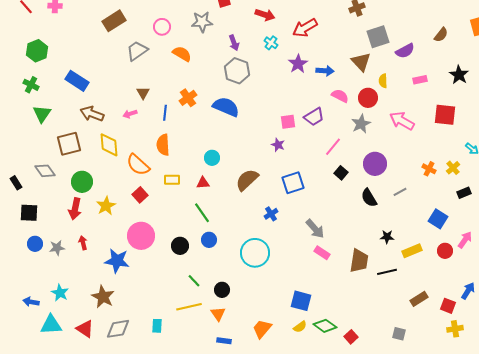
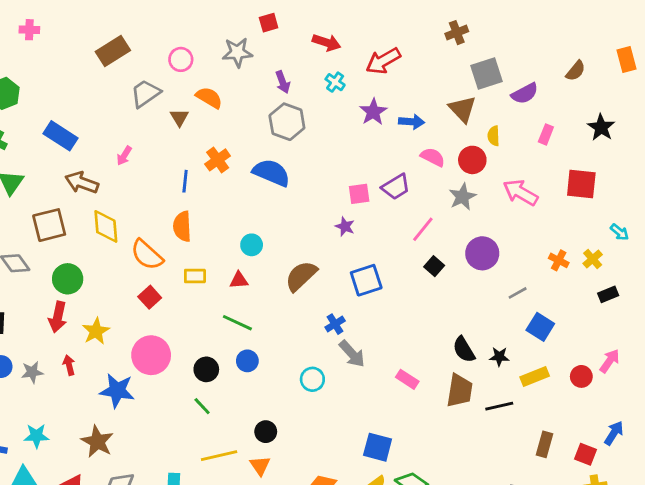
pink rectangle: (420, 80) -> (546, 134), turned -56
brown triangle: (143, 93) -> (179, 117), moved
pink arrow: (130, 114) -> (124, 156), moved, turned -40
black semicircle: (369, 198) -> (464, 350), moved
yellow star: (106, 206) -> (96, 331), moved
green line: (202, 213) -> (237, 323), turned -30
blue square: (438, 219) -> (540, 327), moved
gray arrow: (315, 229) -> (352, 354), moved
cyan circle: (255, 253) -> (312, 379), size x0.6
green line: (194, 281) -> (202, 406), moved
cyan star: (60, 293) -> (36, 436), turned -30
brown rectangle: (419, 299) -> (545, 444), turned -42

